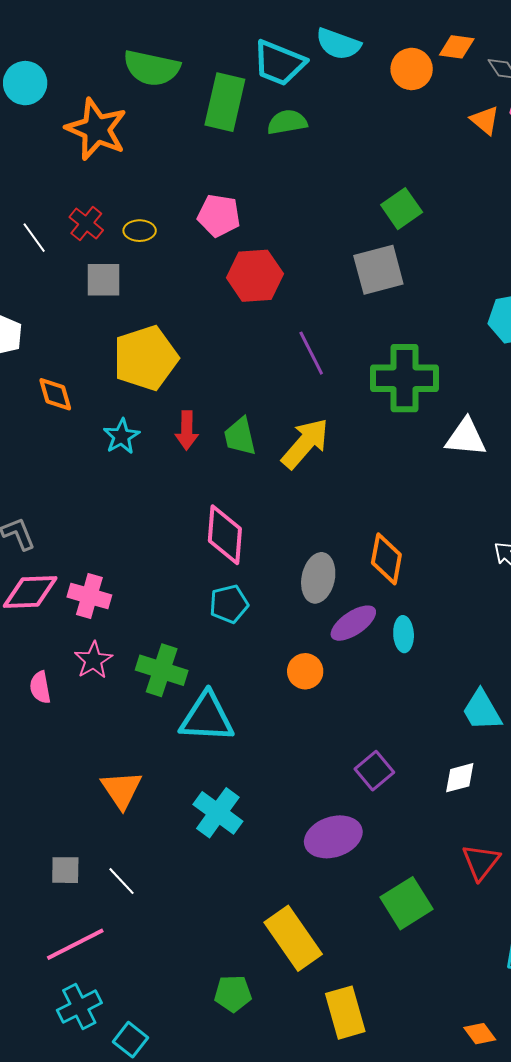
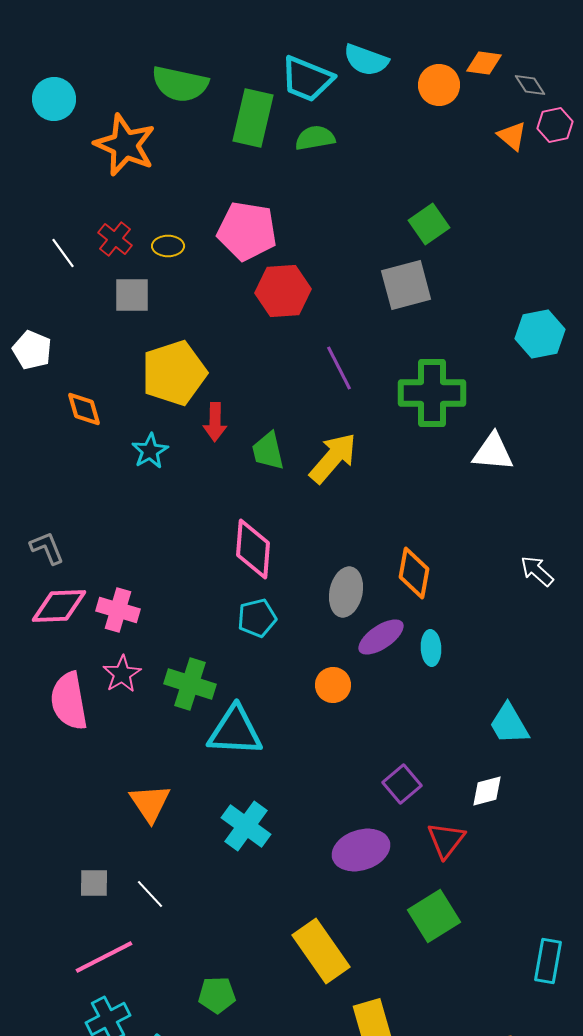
pink pentagon: (219, 216) -> (247, 231), size x1.4
red arrow: (187, 430) -> (215, 422), moved
pink semicircle: (40, 687) -> (69, 701), size x1.8
red triangle: (481, 862) -> (446, 840), moved
green pentagon: (233, 993) -> (217, 995), moved

